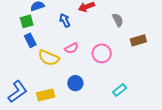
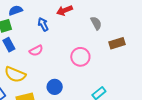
pink semicircle: (71, 48) -> (36, 51), moved
yellow semicircle: (49, 58) -> (15, 74), moved

